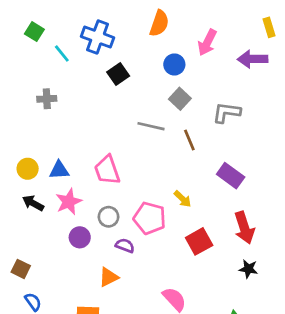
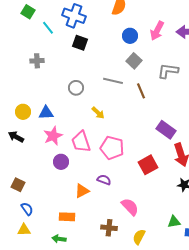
pink arrow: (207, 43) -> (157, 31), moved
black square: (118, 74) -> (80, 43), moved, turned -35
pink trapezoid: (107, 170) -> (81, 142), moved
purple rectangle: (231, 176) -> (166, 130), moved
yellow arrow: (183, 199) -> (98, 113), moved
black arrow: (33, 203) -> (16, 137), moved
gray circle: (109, 217) -> (76, 88), moved
purple semicircle: (125, 246) -> (104, 180), moved

